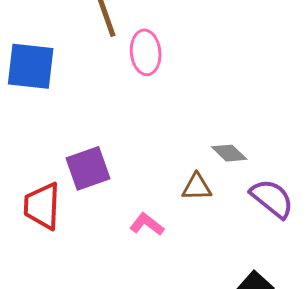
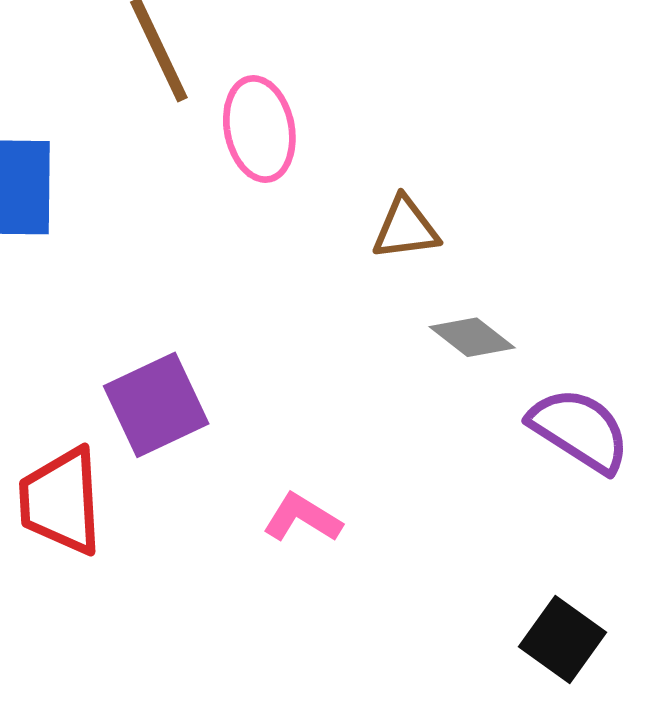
brown triangle: (197, 187) -> (406, 228), moved

